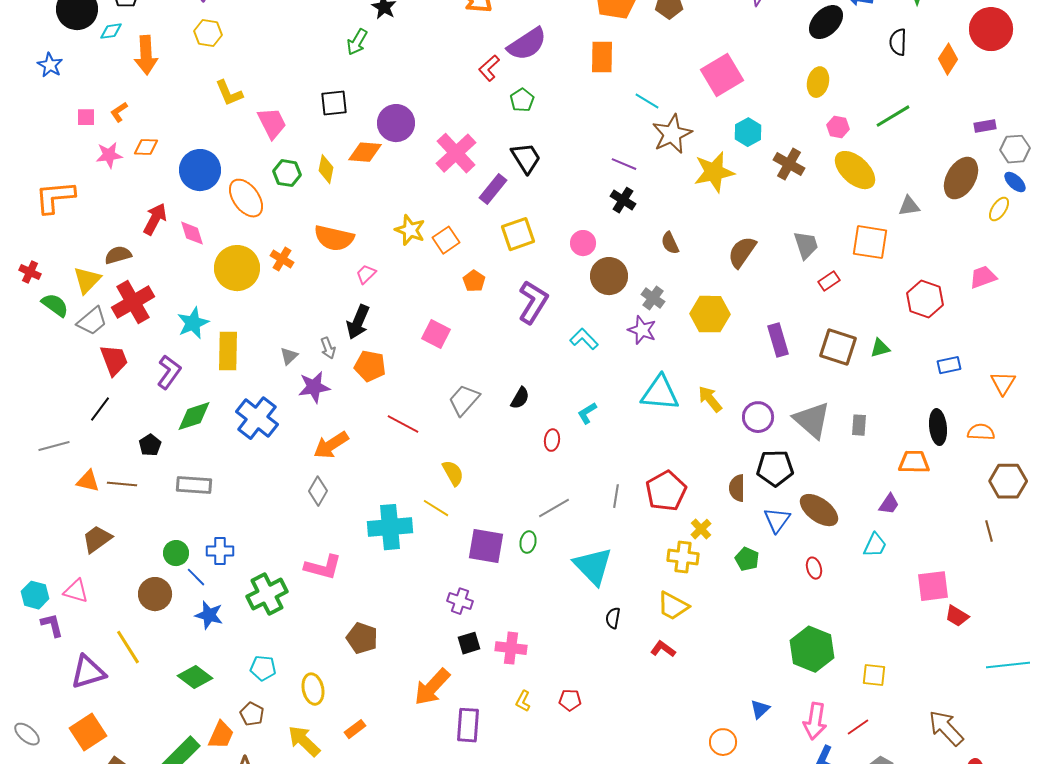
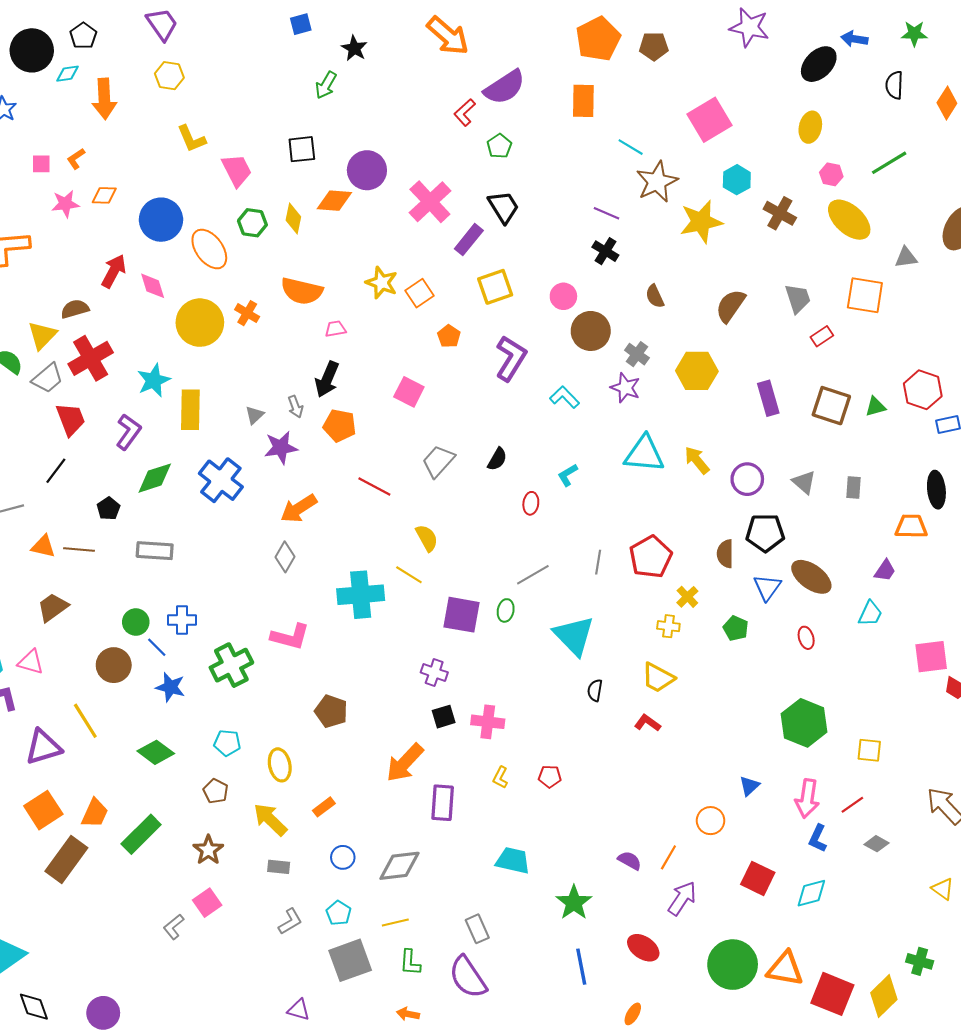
pink trapezoid: (366, 274) -> (335, 329), turned 35
red hexagon: (925, 299) -> (923, 390), moved
gray triangle: (812, 420) -> (804, 482), size x0.6
yellow cross: (683, 557) -> (668, 626), size x0.7
orange trapezoid: (221, 735) -> (95, 813), moved

